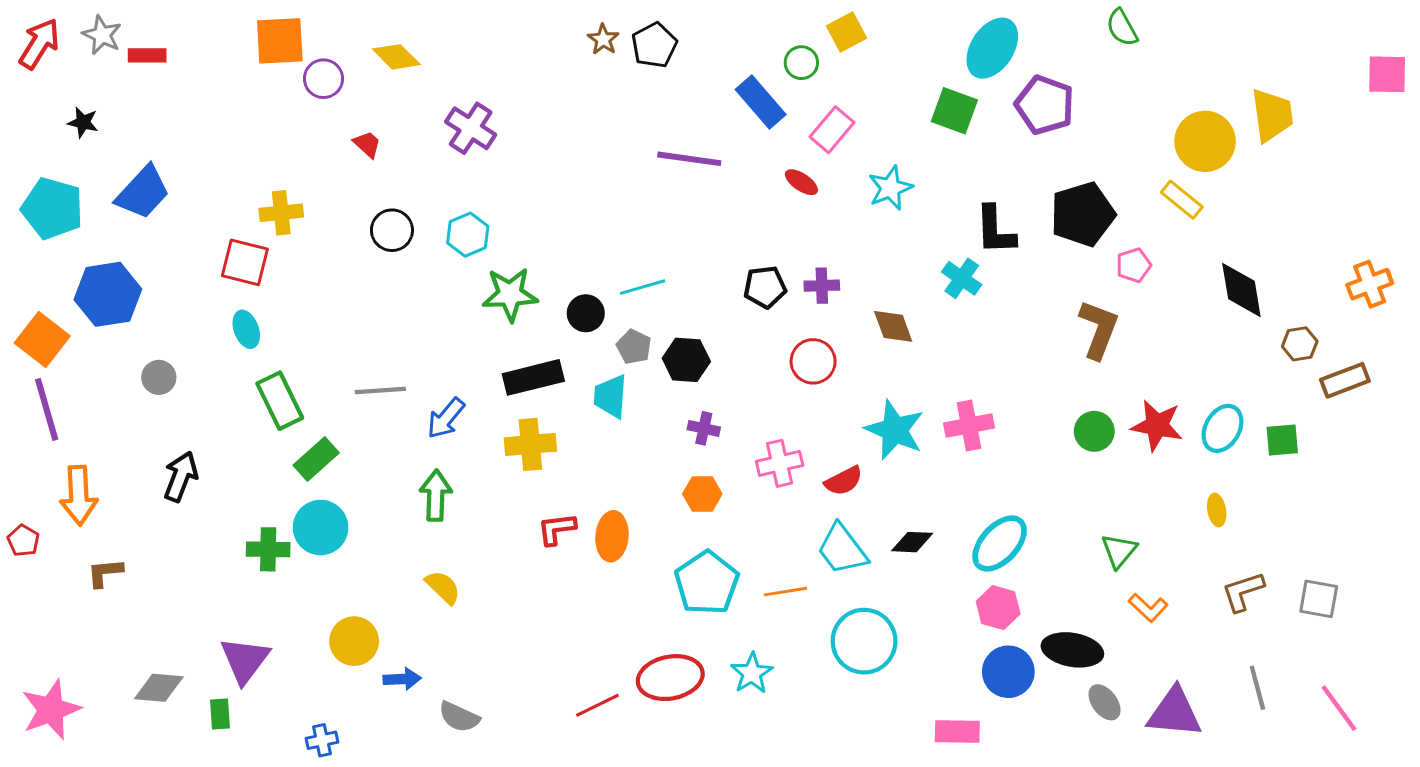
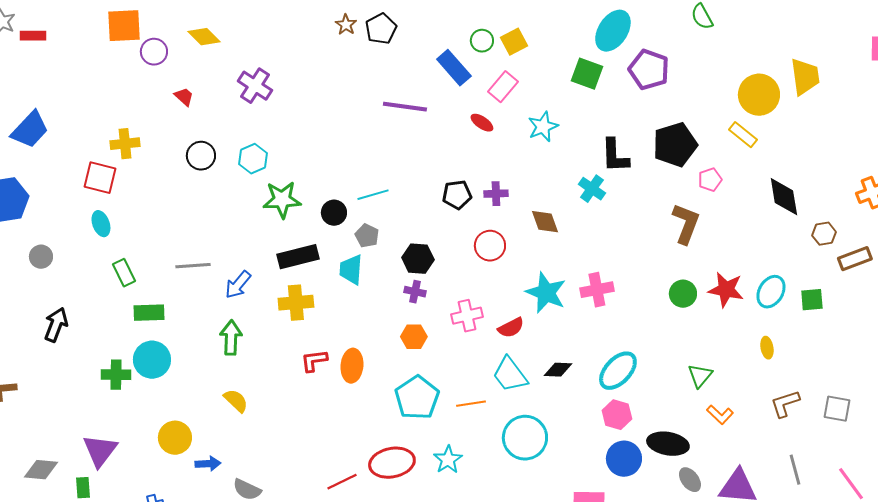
yellow square: (847, 32) -> (514, 42), moved
black hexagon: (686, 360) -> (418, 259), moved
green rectangle: (280, 401) -> (124, 273), size x0.7
green rectangle: (316, 459) -> (149, 313), turned 40

